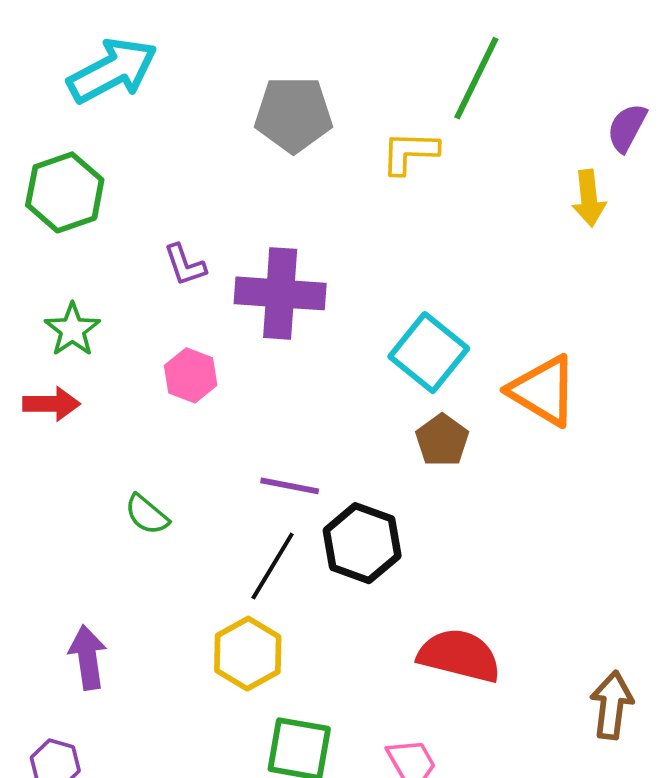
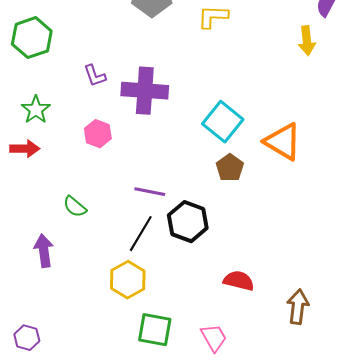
red semicircle: (459, 656) -> (239, 281), size x0.7
purple arrow: (88, 657) -> (44, 251), moved
brown arrow: (612, 705) -> (298, 307), moved

